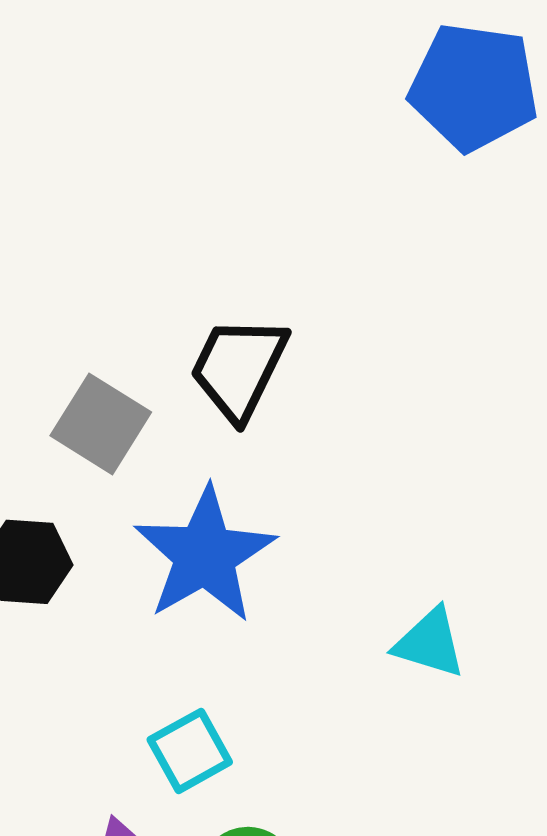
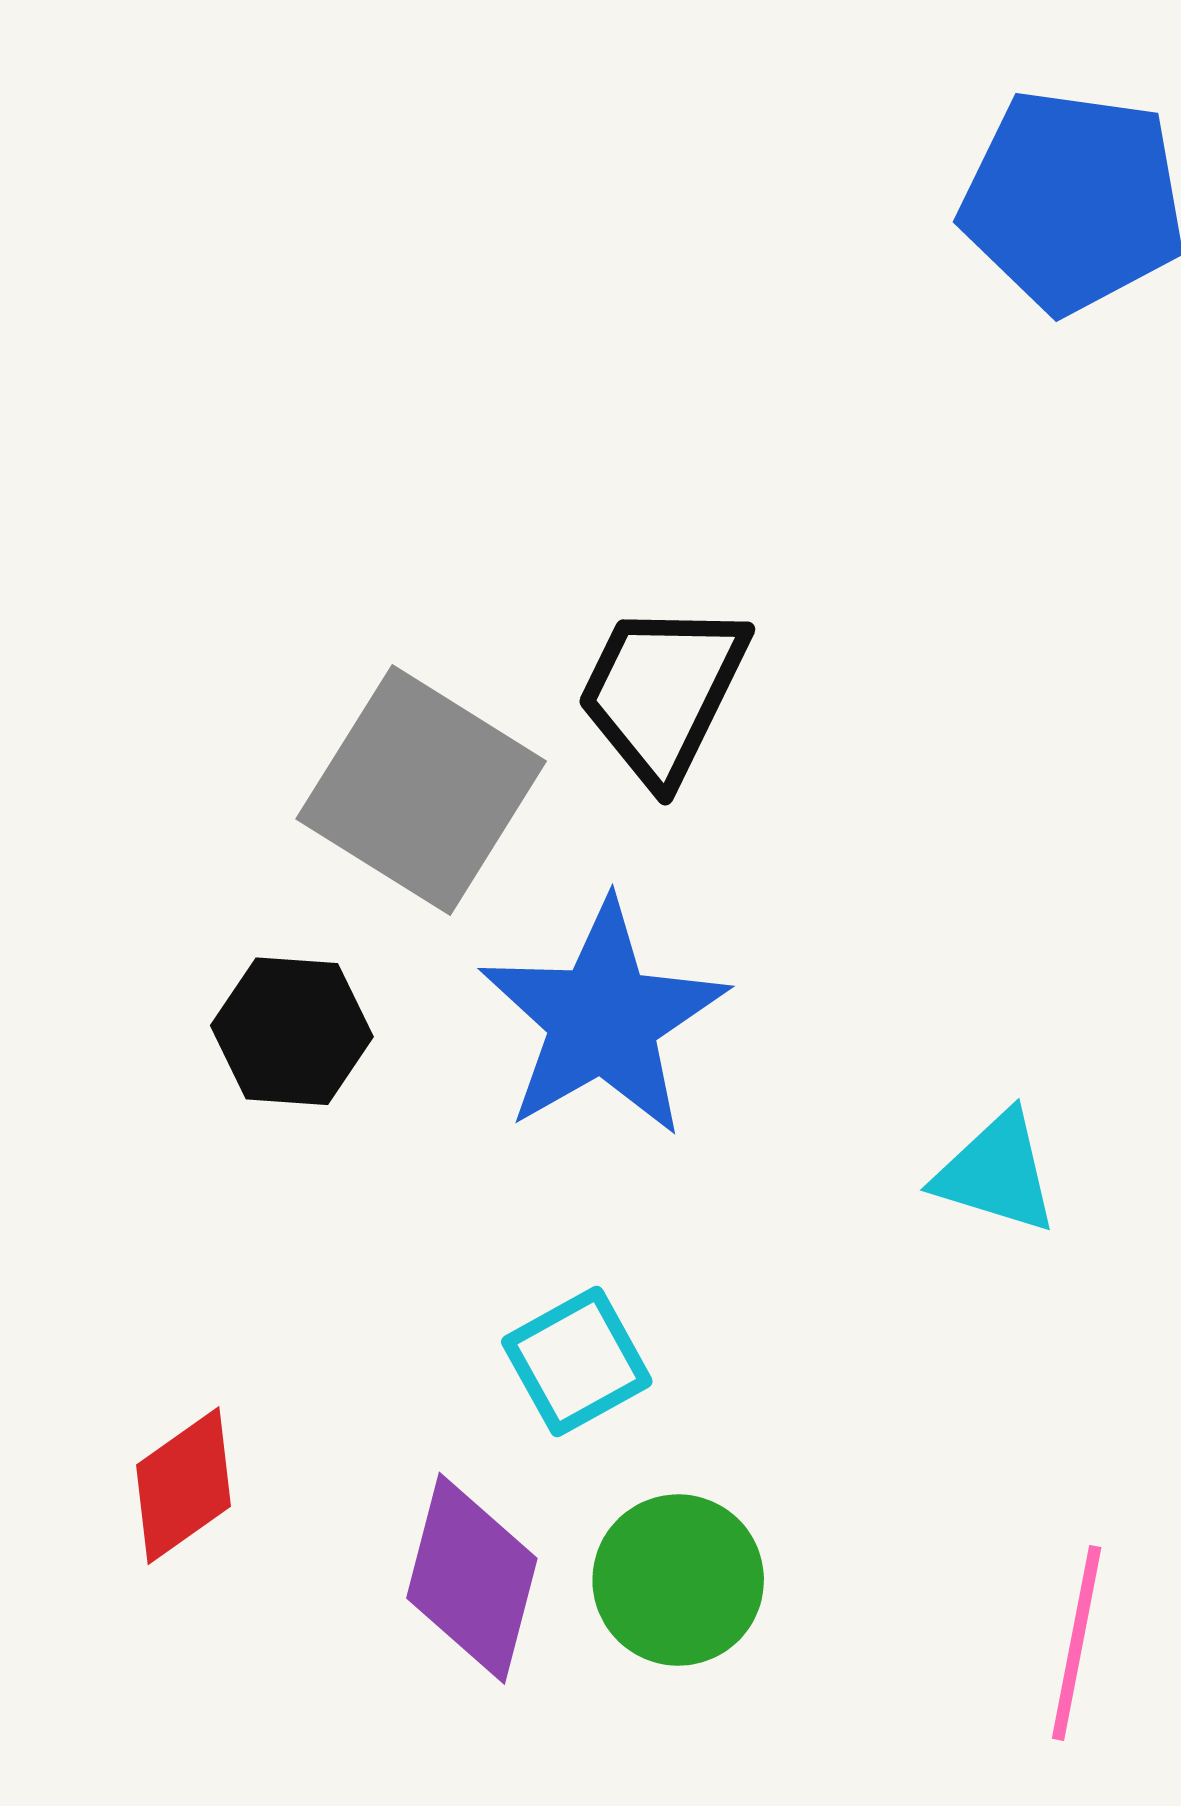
gray square: (101, 424) -> (421, 790), size x1.4

